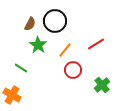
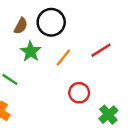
red circle: (73, 70) -> (79, 93), moved
green cross: (102, 85) -> (108, 115), moved

